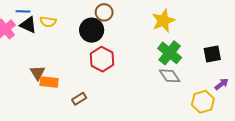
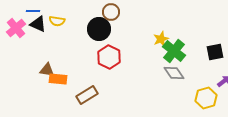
yellow star: (163, 21) -> (161, 39), moved, size x0.7
brown triangle: (38, 73) -> (47, 70), turned -49
brown rectangle: (79, 99) -> (87, 95), size x1.5

